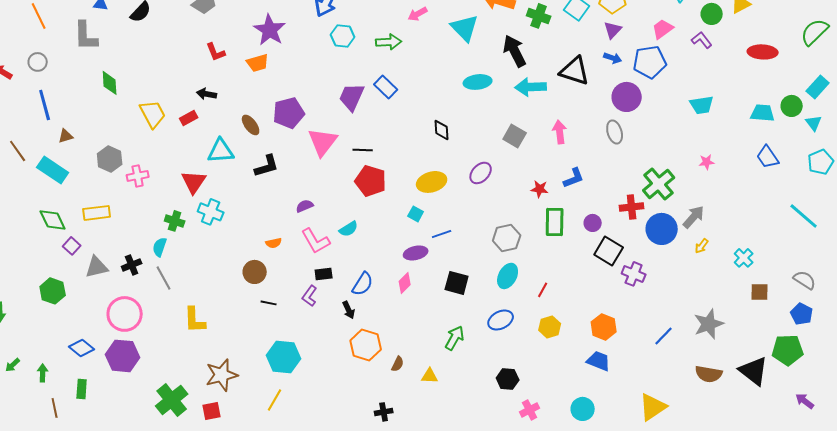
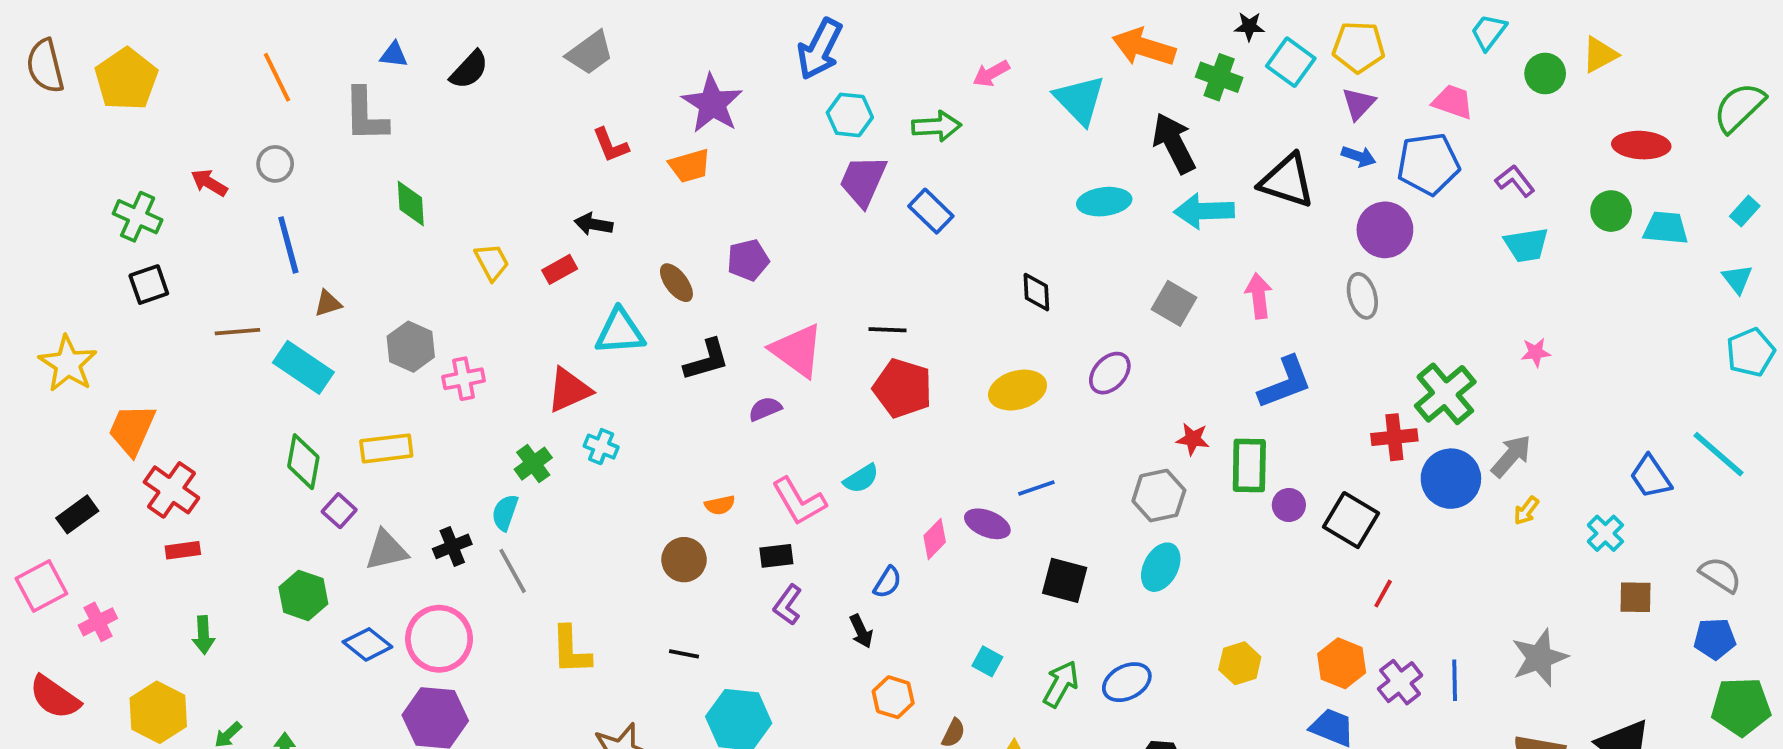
pink trapezoid: (663, 29) -> (1453, 102), turned 55
purple L-shape: (702, 40) -> (1515, 181), moved
cyan rectangle: (818, 87) -> (1745, 211), size x0.7
purple trapezoid: (352, 97) -> (863, 181), moved
green circle: (792, 106) -> (1611, 211), moved
purple pentagon: (289, 113) -> (748, 260), size x0.7
cyan trapezoid: (763, 113) -> (1666, 228), moved
yellow trapezoid: (153, 114) -> (492, 262), size x0.7
pink triangle: (323, 142) -> (797, 350), moved, turned -32
brown line: (18, 151) -> (237, 332), turned -60
blue trapezoid: (768, 157) -> (1651, 477), moved
blue L-shape: (574, 178) -> (1285, 383), size x1.4
red triangle: (194, 182) -> (569, 390), turned 32
red star: (540, 189) -> (1193, 439), moved
purple semicircle: (305, 206) -> (765, 409), moved
cyan cross: (211, 212) -> (601, 447), size x0.7
cyan square: (416, 214) -> (987, 661), moved
green diamond: (53, 220) -> (303, 462), turned 36
green cross: (175, 221) -> (533, 464), turned 36
purple circle: (593, 223) -> (1289, 505), moved
purple ellipse: (416, 253) -> (987, 524), turned 35
black rectangle: (324, 274) -> (776, 556), moved
purple cross: (634, 274) -> (1400, 682), moved, turned 30
pink diamond: (405, 283) -> (935, 539), moved
blue semicircle: (363, 284) -> (888, 582), size x0.7
red line: (543, 290) -> (1383, 594), moved
black line: (269, 303) -> (684, 654), moved
blue pentagon: (802, 314) -> (1715, 639), turned -30
blue ellipse: (501, 320) -> (1127, 682), moved
blue line: (664, 336) -> (1455, 680), turned -45
orange hexagon: (366, 345) -> (893, 697), size x0.7
blue diamond: (82, 348) -> (367, 644), moved
green pentagon: (788, 350) -> (1741, 707), moved

